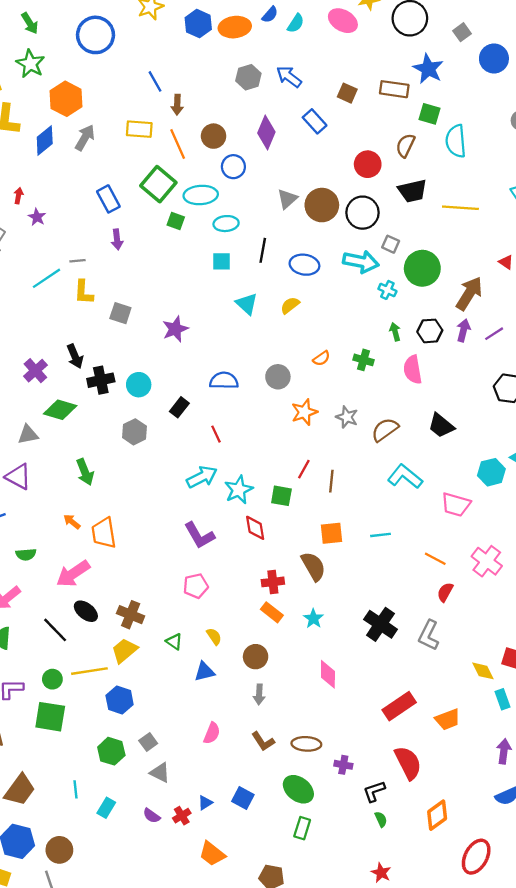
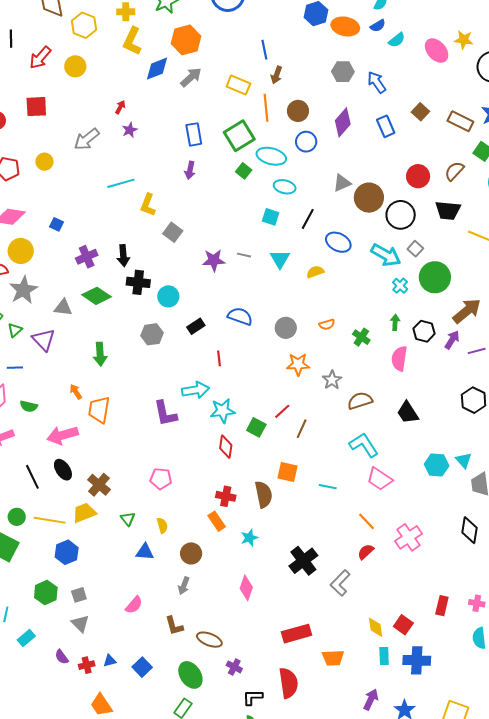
gray line: (77, 261) -> (244, 255), moved
pink trapezoid: (456, 505) -> (380, 479), moved
purple L-shape: (199, 535) -> (165, 413), moved

